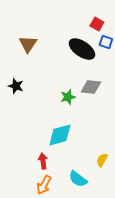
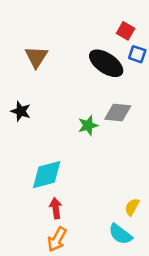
cyan diamond: (60, 135) -> (47, 175), moved
cyan semicircle: (78, 179) -> (120, 234), moved

